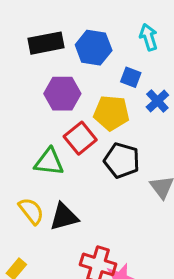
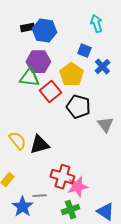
black rectangle: (46, 43) -> (27, 28), size x0.6
blue hexagon: (94, 48) -> (44, 31), moved
yellow pentagon: (111, 113) -> (71, 75), turned 30
green triangle: (49, 162) -> (29, 78), moved

